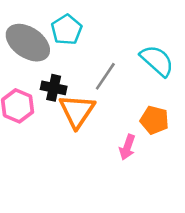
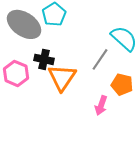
gray line: (105, 76) -> (100, 59), moved

